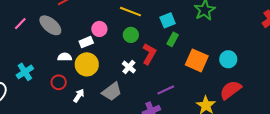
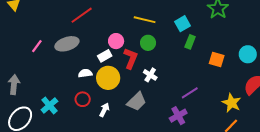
gray ellipse: (50, 25) -> (67, 44), turned -50
red L-shape: (149, 54) -> (131, 58), moved
orange square: (197, 60) -> (217, 59), size x0.7
cyan cross: (25, 72) -> (49, 105), moved

